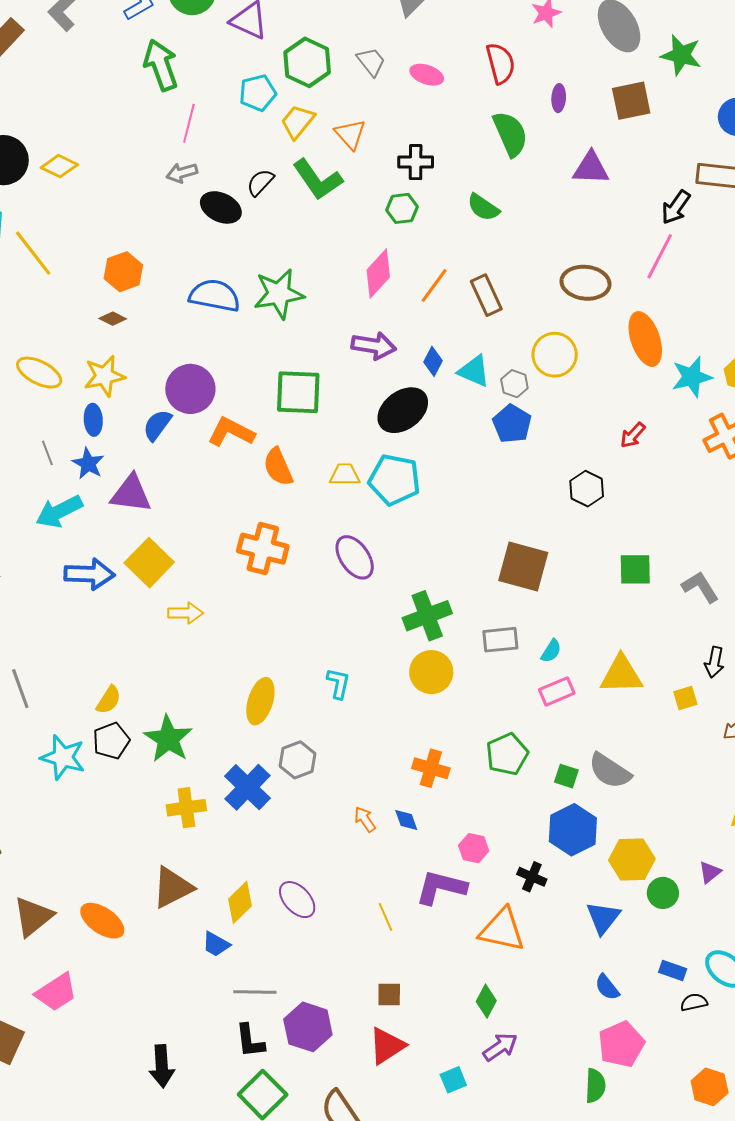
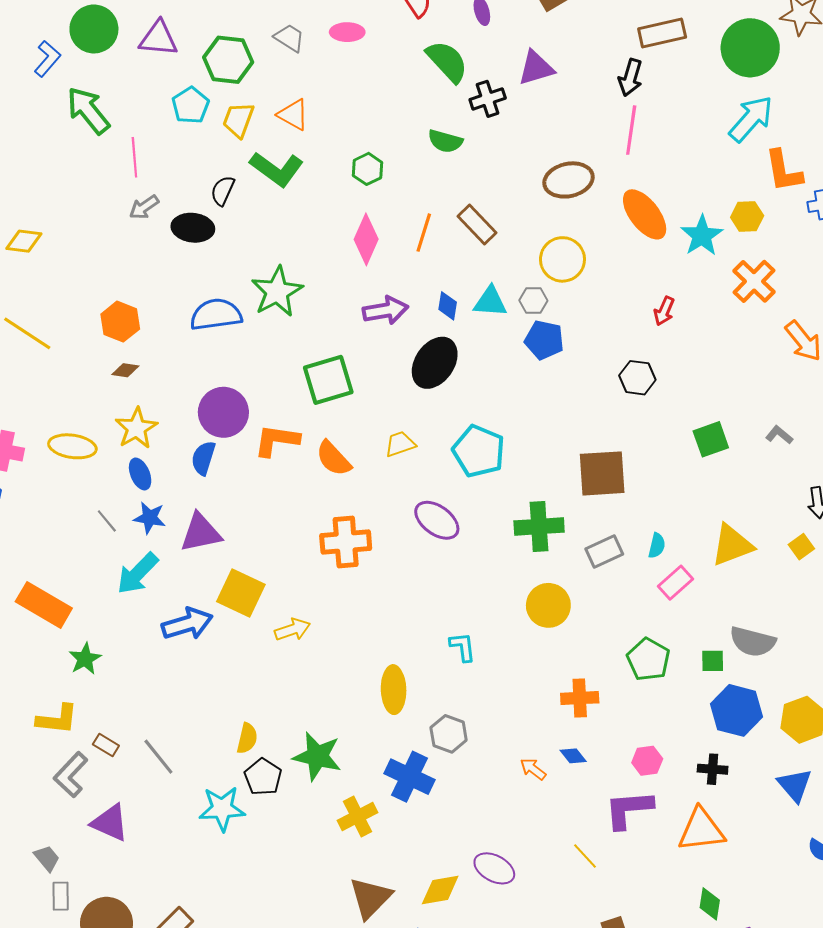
black cross: (416, 162) -> (488, 99), moved
cyan pentagon: (395, 480) -> (479, 451), moved, turned 30
gray L-shape: (700, 587) -> (779, 435), size x0.7
green cross: (427, 616) -> (539, 527), moved, turned 36
yellow diamond: (240, 902) -> (440, 890), turned 54

